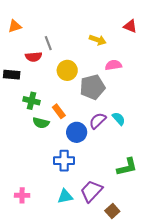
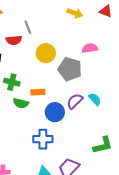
yellow arrow: (98, 40) -> (75, 13), moved
gray pentagon: (92, 87) -> (70, 69), turned 30
orange rectangle: (59, 111) -> (38, 92), turned -56

